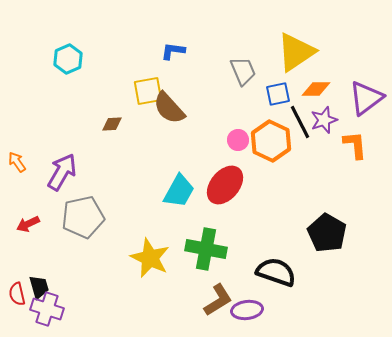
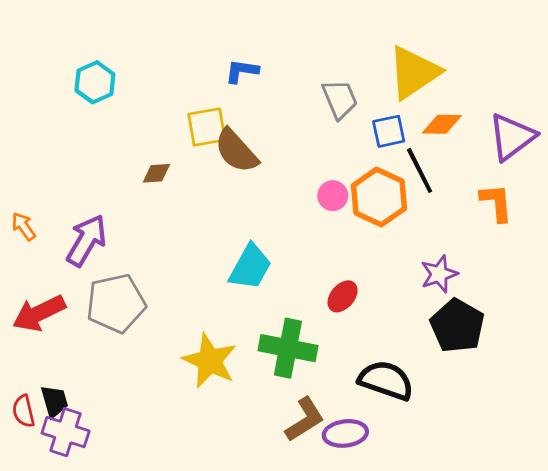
purple star: (324, 120) -> (439, 274), moved
red ellipse: (225, 185) -> (343, 296), moved, size x0.6
red arrow: (28, 224) -> (39, 313), size x1.6

